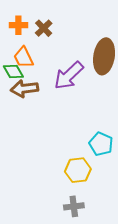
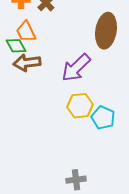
purple arrow: (69, 76) -> (76, 68), moved
yellow hexagon: (78, 170) -> (80, 106), moved

